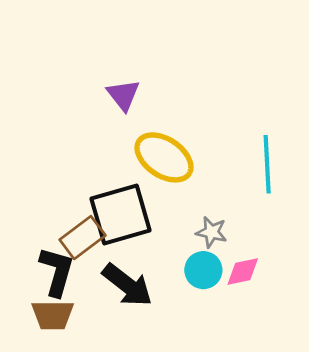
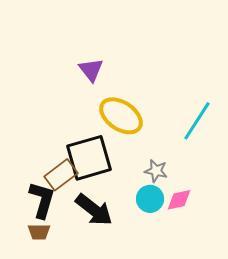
cyan line: (267, 164) -> (197, 121), turned 36
brown trapezoid: (53, 315) -> (39, 232), size x0.7

